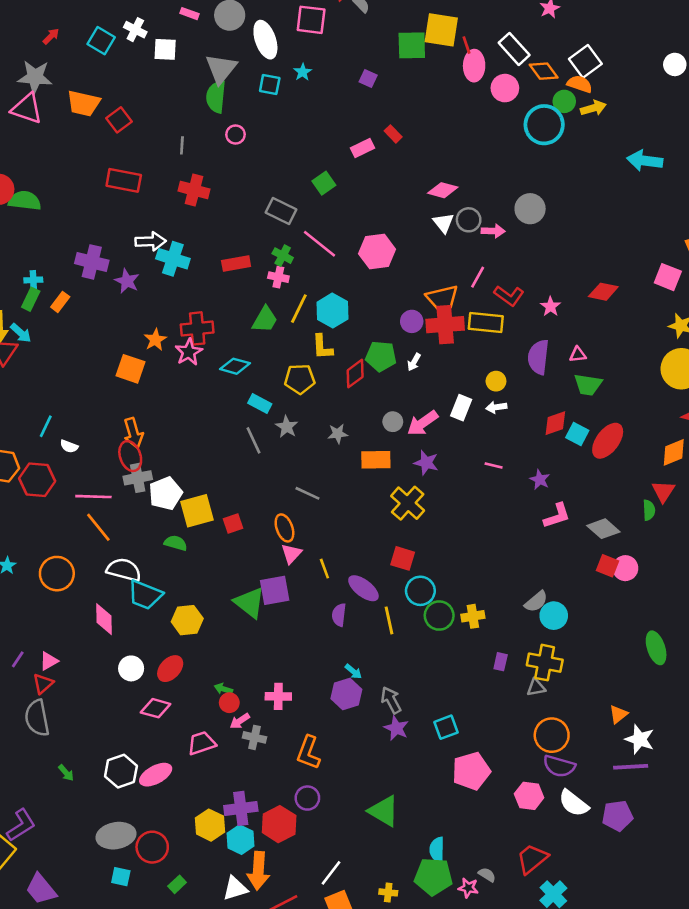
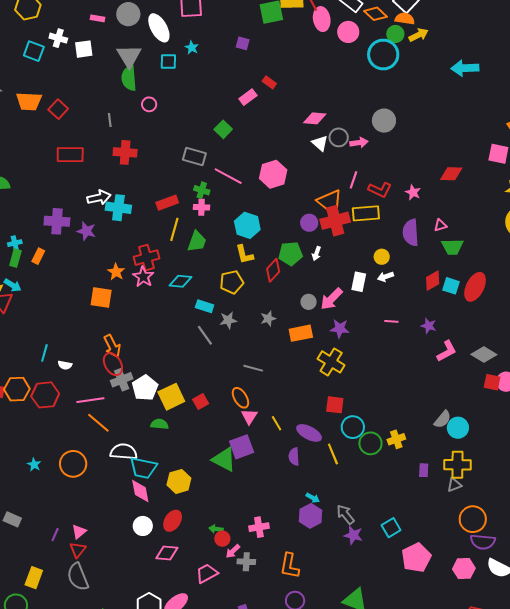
yellow line: (299, 309) -> (174, 229), moved
gray star: (287, 427) -> (228, 320), turned -30
pink diamond: (104, 619) -> (140, 491), moved

